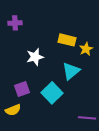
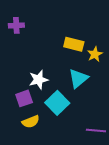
white star: (35, 57) -> (38, 80), moved
yellow semicircle: (13, 110) -> (31, 122), moved

